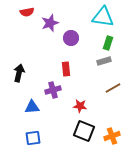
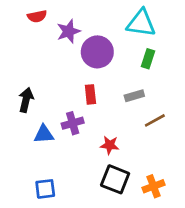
purple circle: (71, 38) -> (97, 52), size x1.5
gray rectangle: (104, 61) -> (134, 96), moved
blue triangle: (32, 107) -> (44, 134), moved

